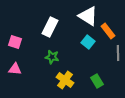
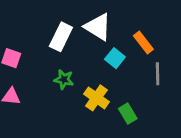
white triangle: (88, 16) -> (98, 27), moved
yellow cross: (65, 80) -> (96, 98), moved

